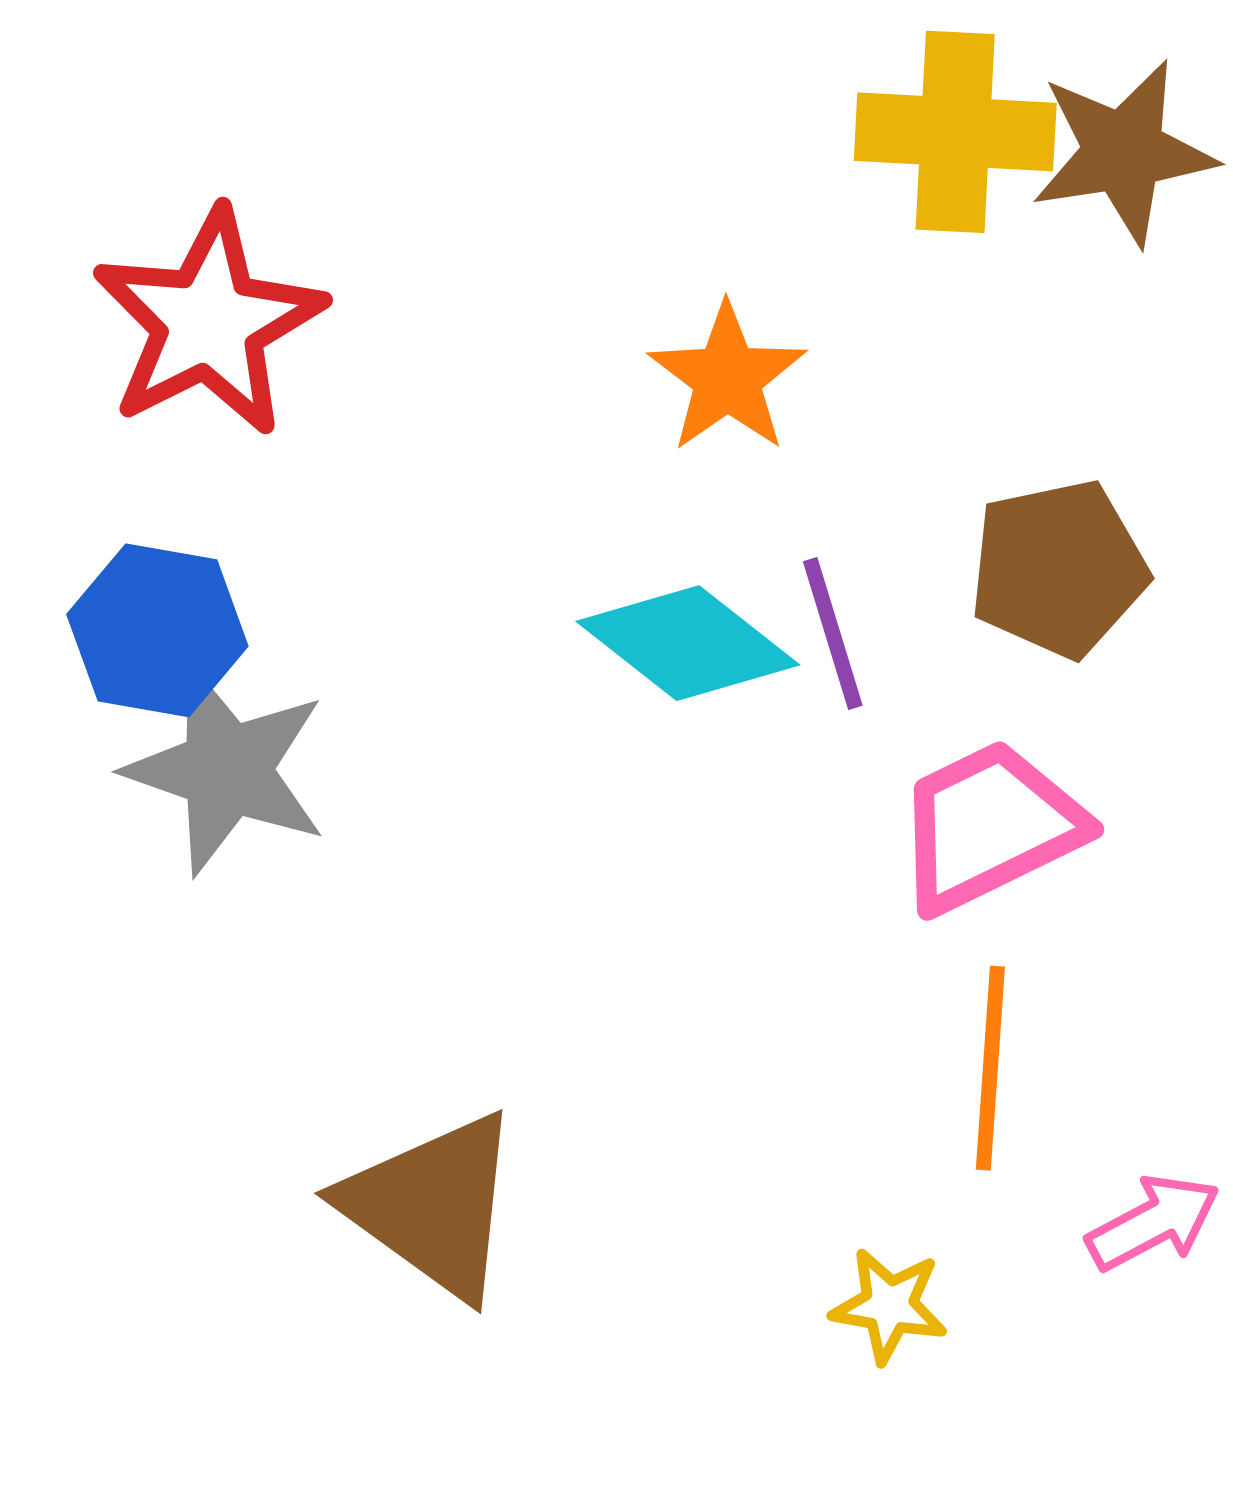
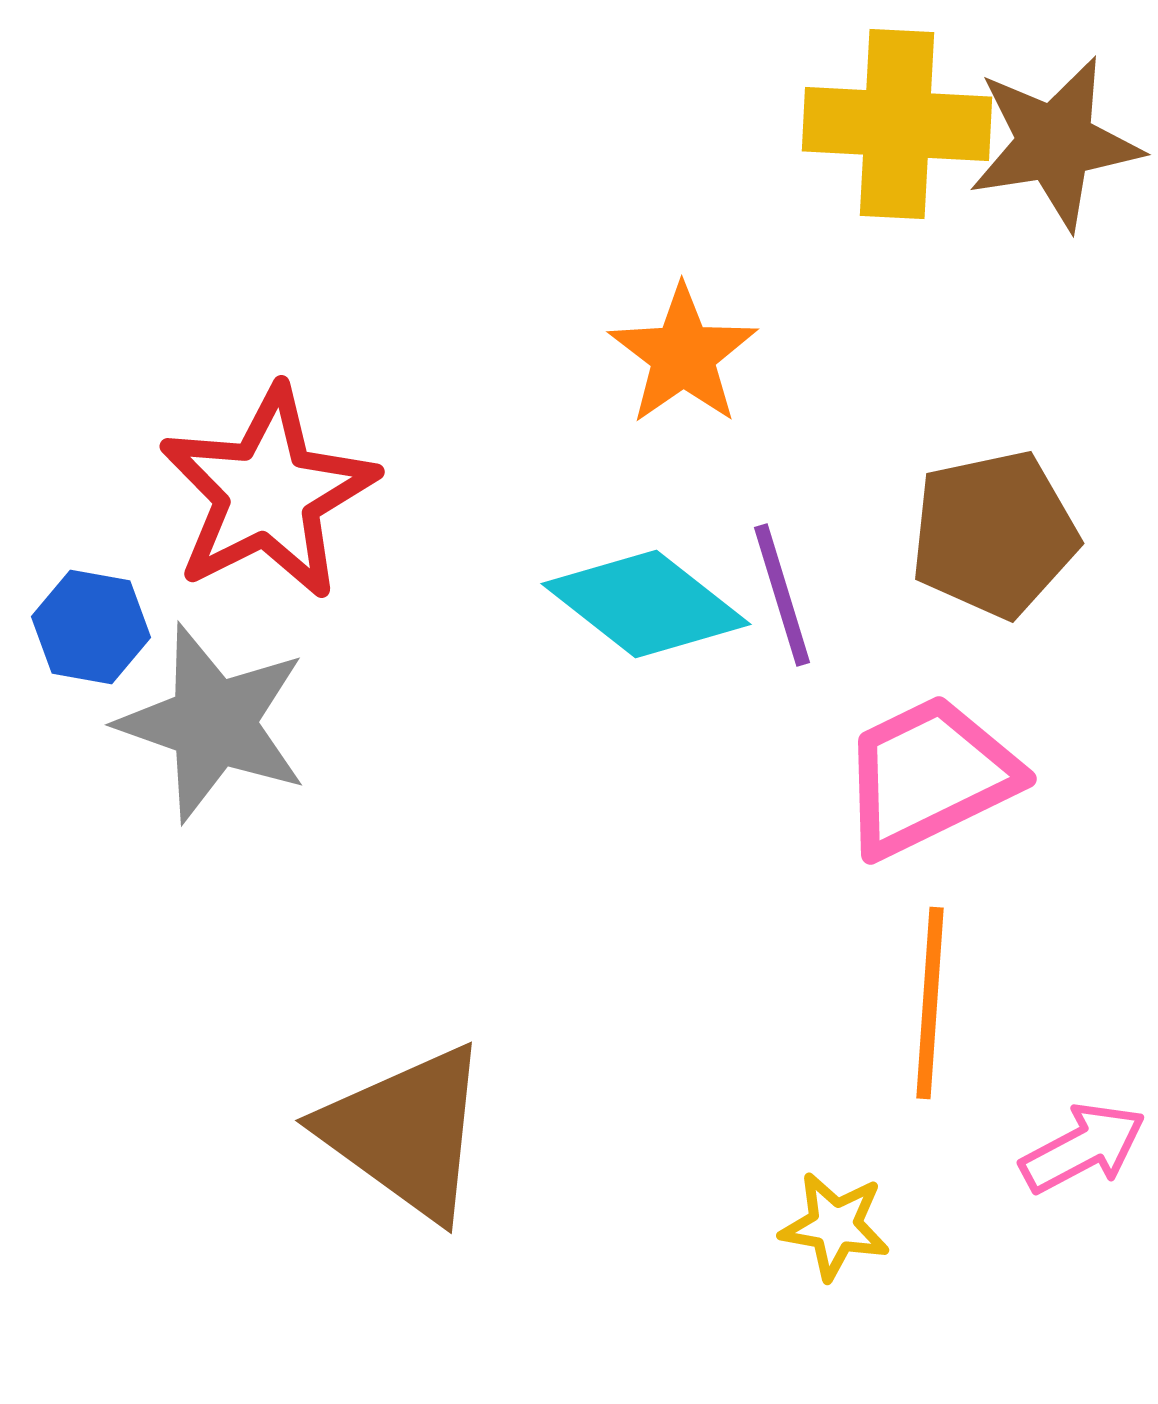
red star: (209, 323) -> (268, 493), moved
blue hexagon: (157, 630) -> (91, 627), moved, size x0.7

